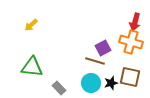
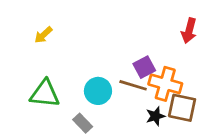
orange cross: (131, 42) -> (165, 84), moved
cyan circle: (91, 83) -> (98, 91), moved

